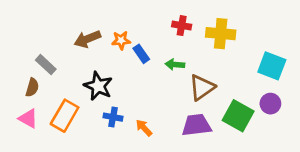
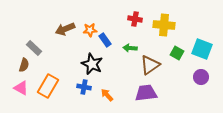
black star: (98, 86) -> (92, 64), moved
green square: (238, 116) -> (177, 53), moved, size x0.6

